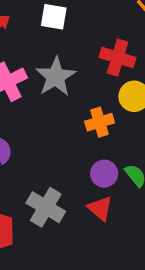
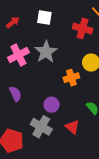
red cross: (118, 57) -> (83, 28), moved
purple circle: (104, 174) -> (52, 105), moved

